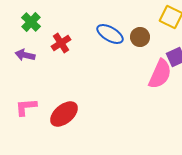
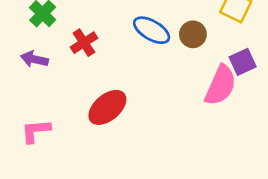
red ellipse: (64, 114) -> (107, 107), moved

